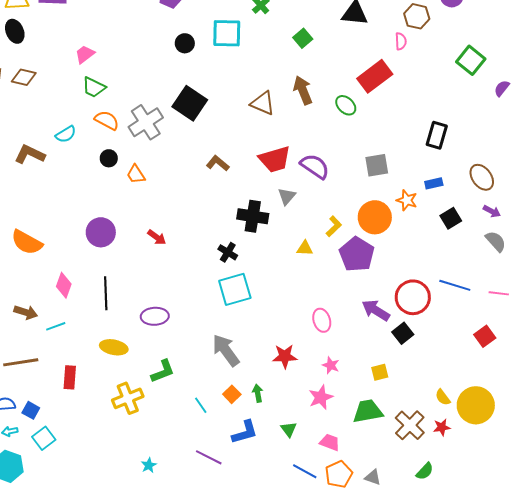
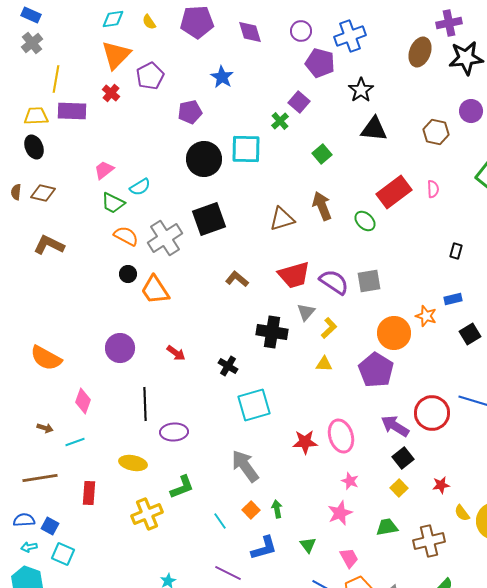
pink semicircle: (401, 41) -> (433, 189), moved
black circle: (185, 43) -> (204, 159), size x1.8
black square: (190, 103) -> (209, 219), turned 36
brown triangle: (263, 103) -> (282, 219), turned -40
cyan semicircle: (66, 134) -> (140, 187), moved
black rectangle: (437, 135) -> (456, 251), size x0.6
brown L-shape: (30, 154) -> (49, 245), moved
gray square: (377, 165) -> (369, 281), moved
orange trapezoid: (136, 174) -> (155, 290), size x1.5
yellow L-shape: (334, 226) -> (329, 328), moved
black cross: (228, 252) -> (228, 366), moved
black line: (106, 293) -> (145, 404), moved
brown arrow: (26, 312) -> (45, 428), size x0.7
pink ellipse: (322, 320) -> (341, 436), size x1.4
black square: (403, 333) -> (403, 458), moved
red star: (285, 356) -> (305, 442), moved
yellow square: (380, 372) -> (399, 488), turned -30
green trapezoid: (368, 411) -> (387, 527), size x0.7
brown cross: (410, 425) -> (429, 541), turned 32
red star: (442, 427) -> (441, 485), moved
cyan square: (44, 438) -> (63, 554), turned -30
pink trapezoid: (330, 442) -> (349, 558), turned 40

